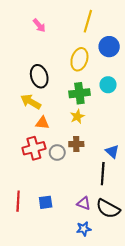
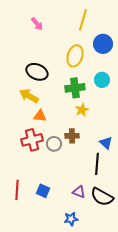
black ellipse: (39, 76) -> (37, 72), turned -50
yellow star: (77, 116) -> (82, 110), moved
blue square: (46, 202) -> (43, 191), turned 32
blue star: (84, 229) -> (71, 219), moved

